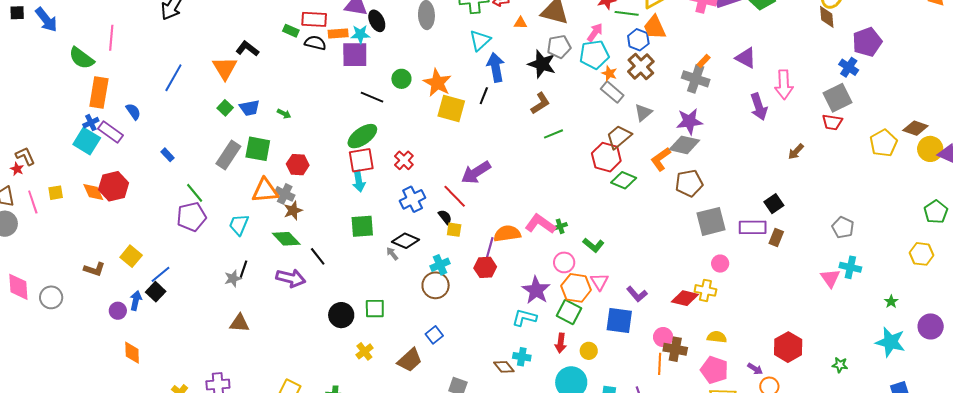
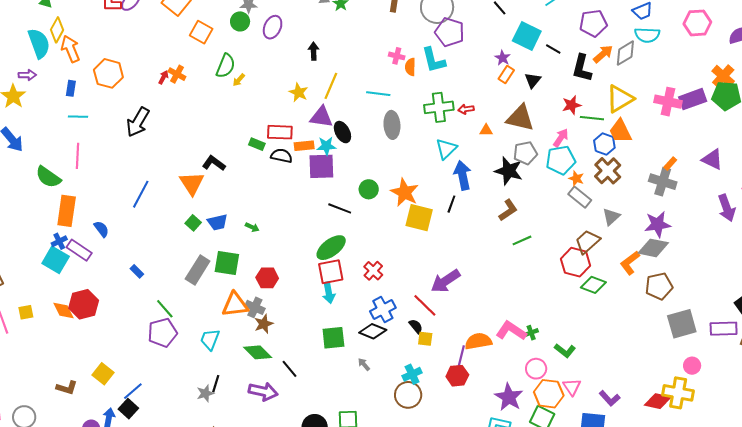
black diamond: (406, 241) -> (373, 331), moved
yellow cross: (705, 290) -> (678, 393), size x1.4

